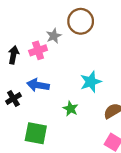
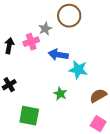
cyan star: (91, 82) -> (78, 70), turned 30
blue arrow: (38, 85) -> (58, 55), moved

